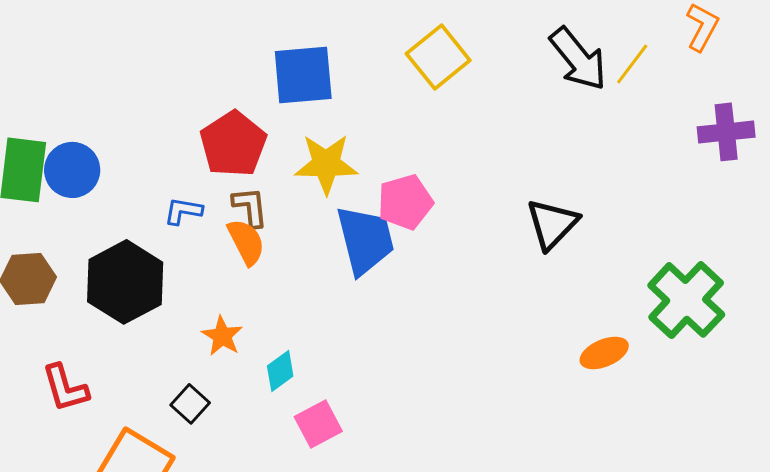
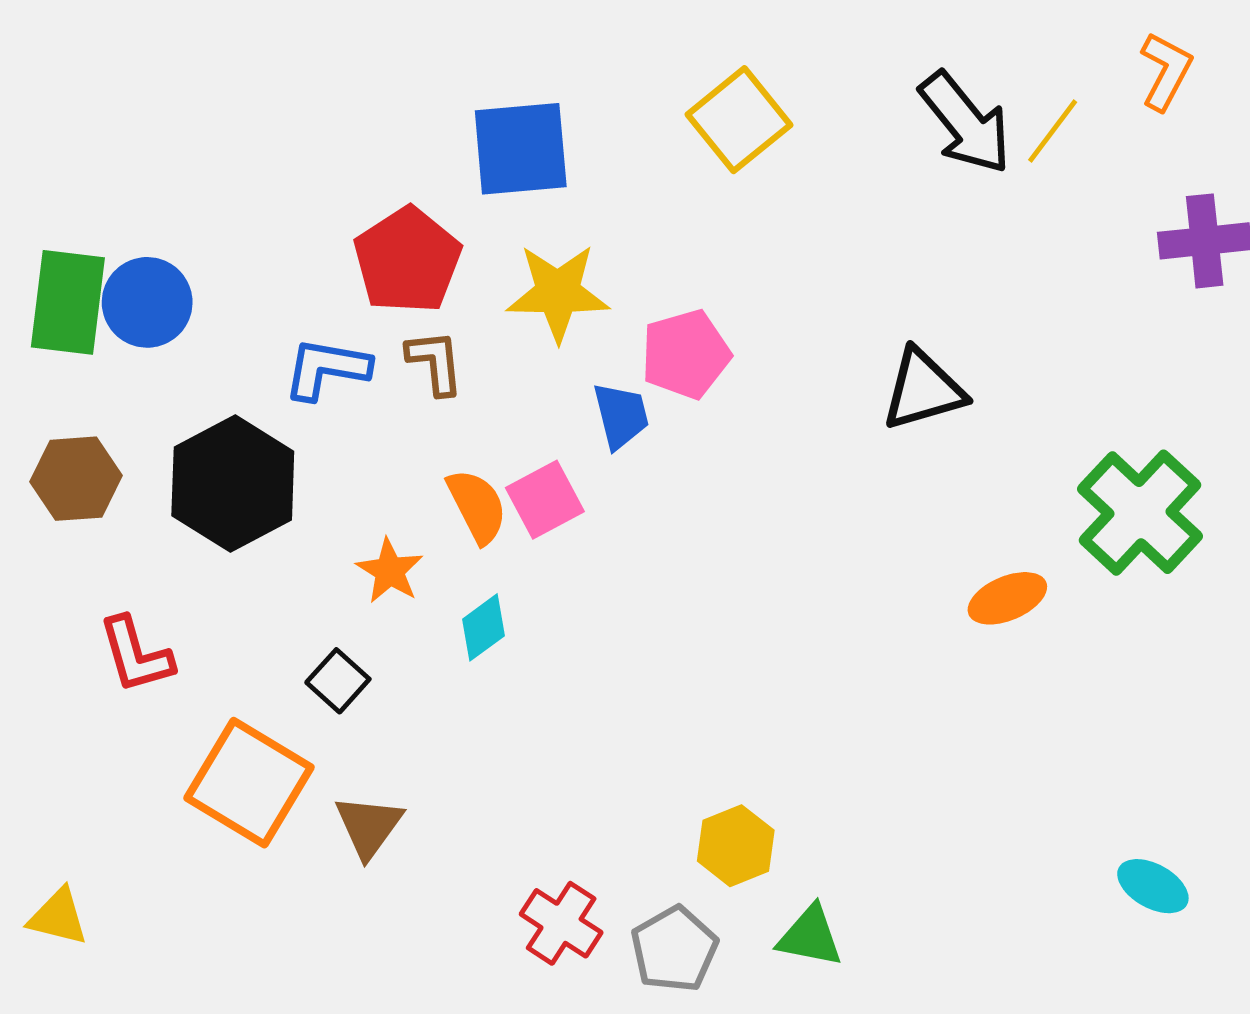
blue L-shape: (183, 211) -> (327, 369), size x1.4
black triangle: (552, 224) -> (923, 390), turned 30
blue trapezoid: (365, 240) -> (621, 416), size x0.6
orange semicircle: (246, 242) -> (477, 506), moved
pink square: (318, 424) -> (545, 500), moved

